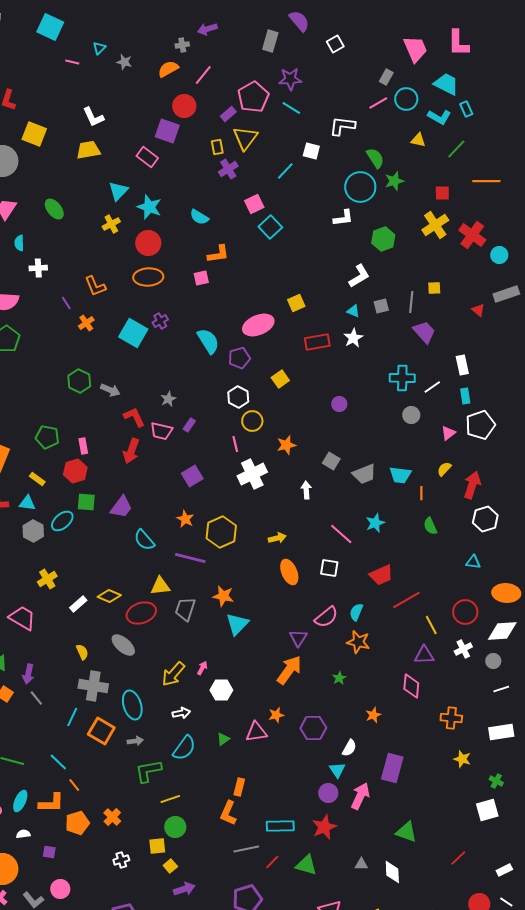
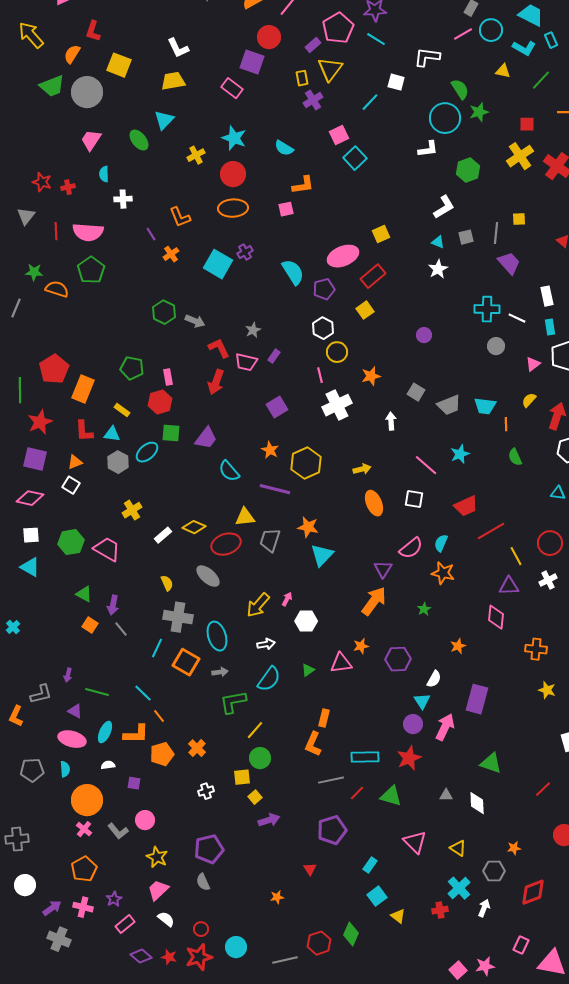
cyan triangle: (118, 191) -> (164, 120), moved
red rectangle: (317, 342) -> (373, 276), moved, turned -30
white line: (432, 387) -> (517, 318), turned 60
yellow line: (170, 799) -> (255, 730), turned -30

